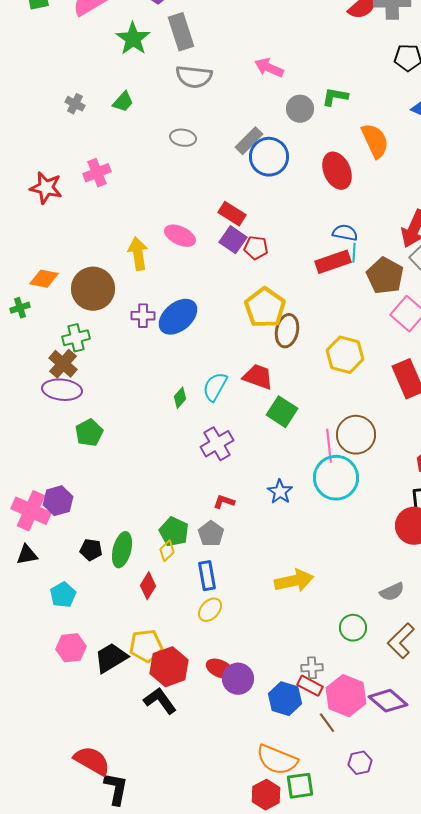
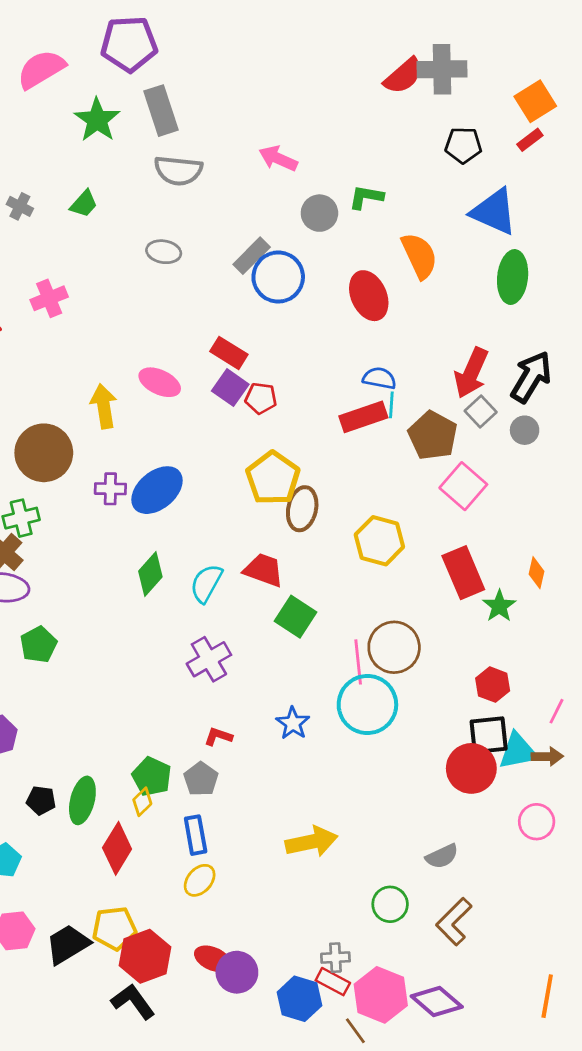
green diamond: (180, 398) -> (150, 574), moved, size x1.5
red diamond: (148, 586) -> (117, 848), size x1.4

